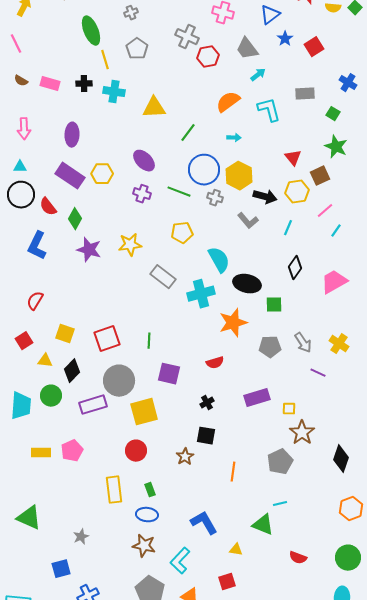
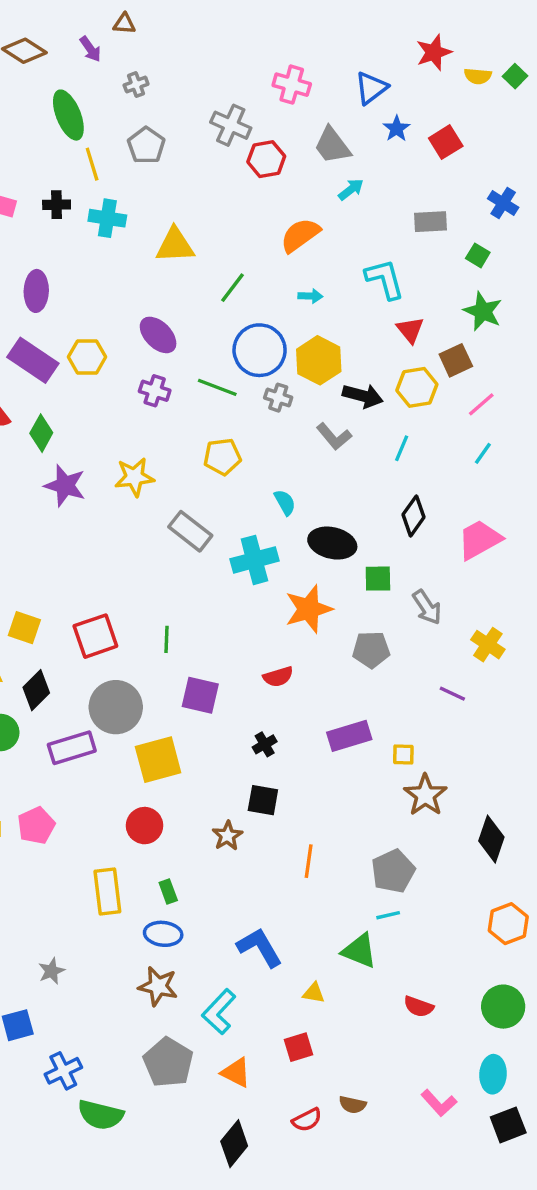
cyan L-shape: (269, 110) -> (385, 279), moved
pink line: (325, 211) -> (481, 404), moved
cyan semicircle: (219, 260) -> (285, 502), size x0.6
gray arrow: (303, 343) -> (427, 607), moved
gray pentagon: (280, 462) -> (393, 871), moved

